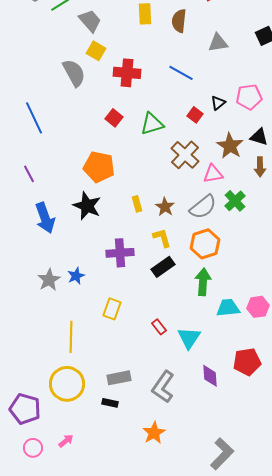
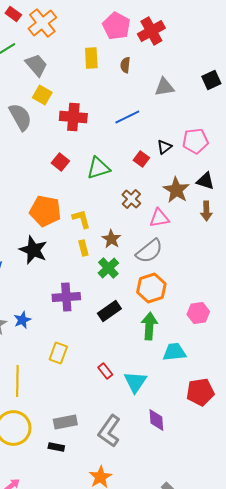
brown semicircle: (179, 21) -> (125, 65), size x0.7
blue line: (181, 73) -> (127, 117), turned -55
brown cross: (185, 155) -> (131, 199), size x0.7
green cross: (235, 201) -> (108, 268), moved
brown star: (165, 207) -> (111, 239), moved
yellow L-shape: (162, 238) -> (81, 219), moved
pink hexagon: (258, 307) -> (198, 313), moved
red pentagon: (247, 362) -> (200, 392), moved

